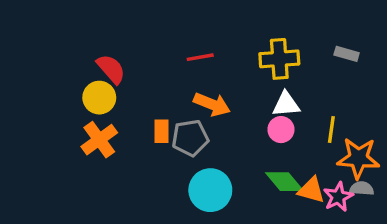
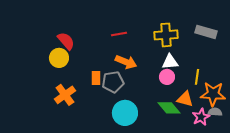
gray rectangle: (347, 54) -> (206, 32), size x1.5
orange cross: (99, 140) -> (65, 95), moved
orange triangle: (311, 190) -> (185, 99), moved

